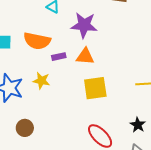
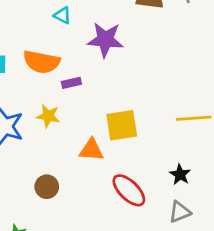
orange triangle: (85, 56) -> (91, 150), moved
brown circle: (25, 128) -> (47, 187), moved

